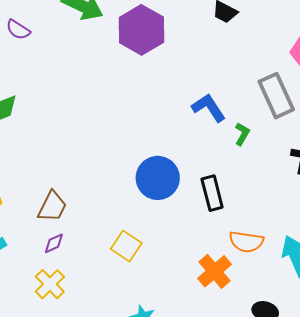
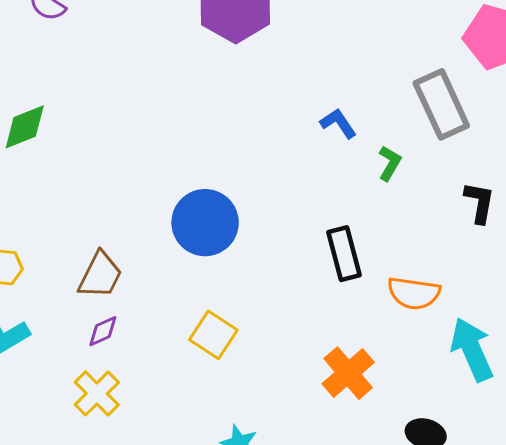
blue L-shape: (209, 108) -> (338, 123), size x0.7
blue circle: (158, 178) -> (205, 223), moved
orange semicircle: (246, 242) -> (414, 293), moved

